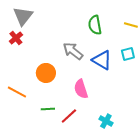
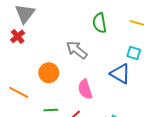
cyan square: (128, 54) -> (134, 53), turned 32
blue triangle: (102, 60) -> (120, 74), moved

